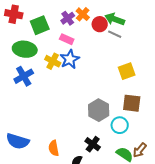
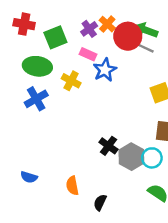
red circle: (100, 24) -> (128, 36), size x1.5
blue star: (70, 59) -> (105, 70), moved
gray hexagon: (99, 110) -> (131, 157), moved
blue semicircle: (18, 141) -> (29, 177), size x0.6
black cross: (93, 144) -> (108, 146), moved

